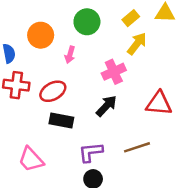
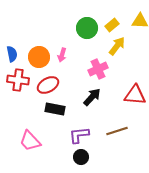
green circle: (87, 22) -> (87, 28), moved
orange circle: (41, 35) -> (39, 57), moved

